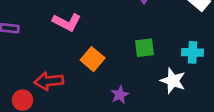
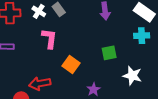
pink L-shape: (67, 22) -> (49, 38), turned -105
cyan cross: (193, 52) -> (142, 36), moved

